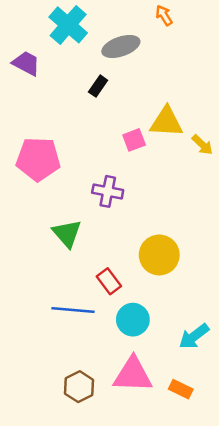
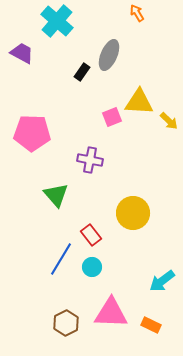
gray ellipse: (121, 46) -> (109, 55), moved, turned -48
blue line: (73, 310) -> (61, 259), turned -64
cyan circle: (133, 320) -> (92, 267), moved, size x0.7

